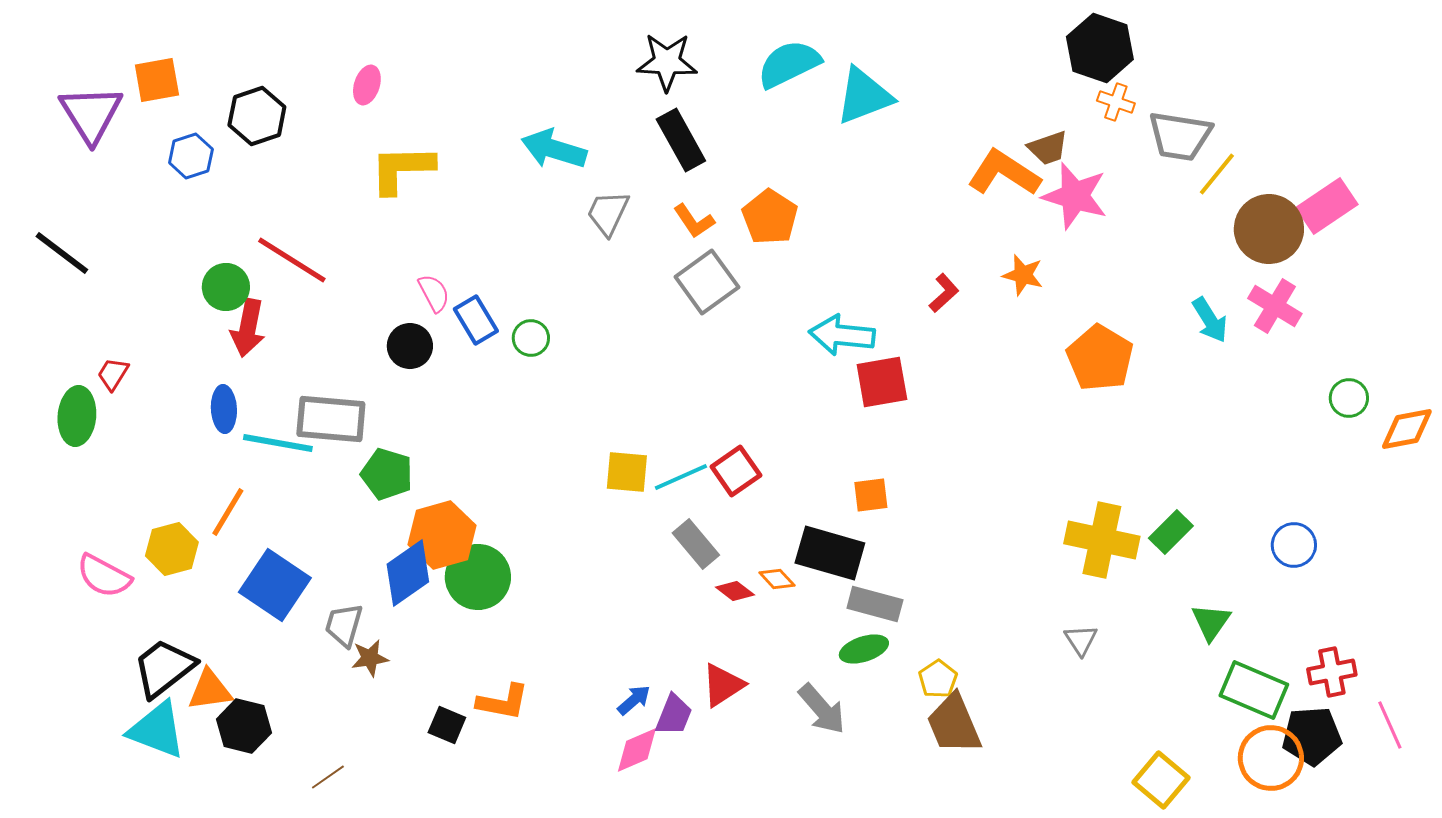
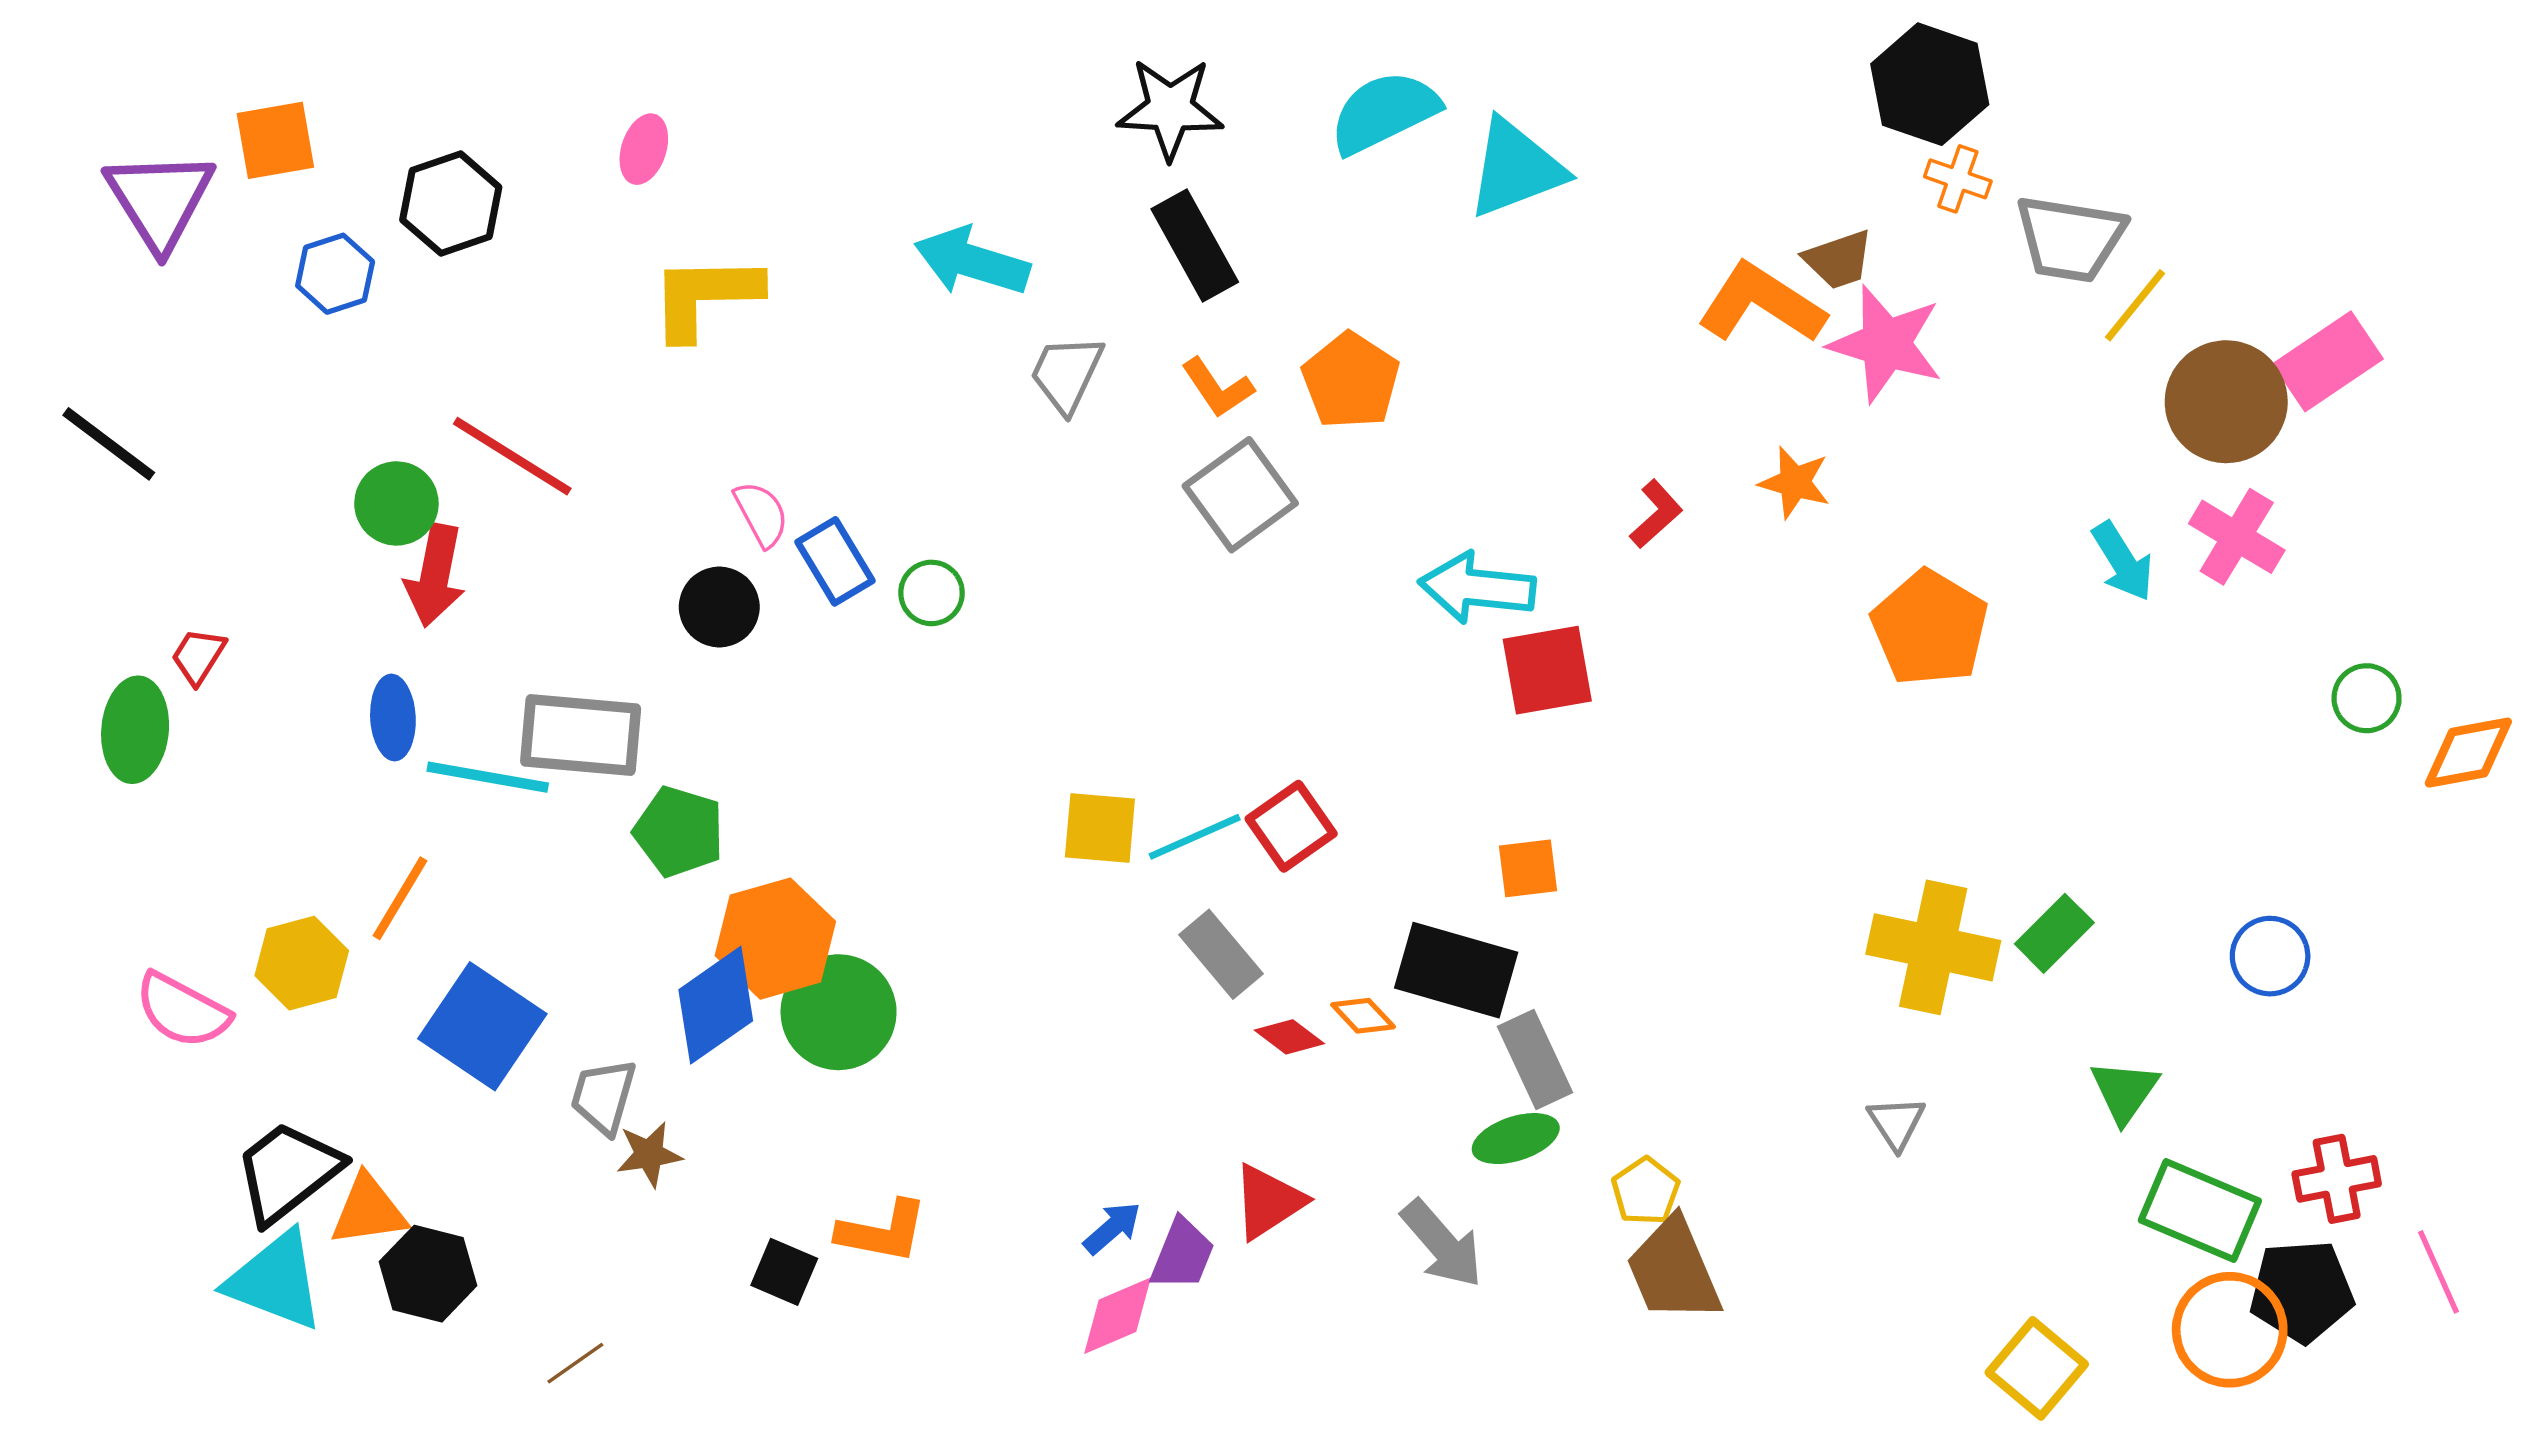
gray rectangle: (875, 604) -> (1535, 1060), turned 50

